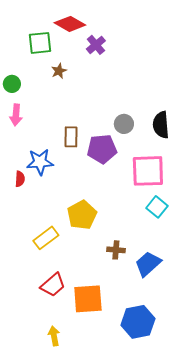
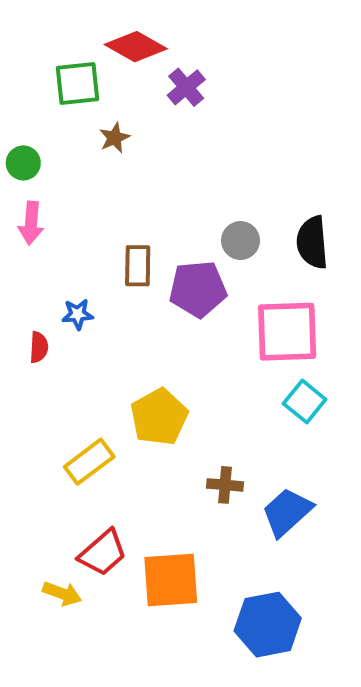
blue star: (40, 162) -> (78, 314), size x0.6
yellow arrow: (54, 336) -> (62, 594), moved, turned 120

